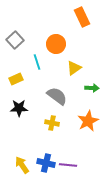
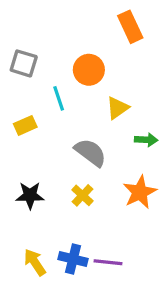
gray square: (15, 40) -> (24, 63), turned -30
black star: (19, 108) -> (30, 195), moved
yellow cross: (52, 123) -> (82, 195), turned 32

